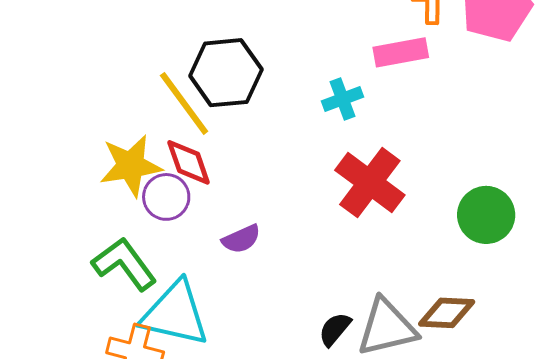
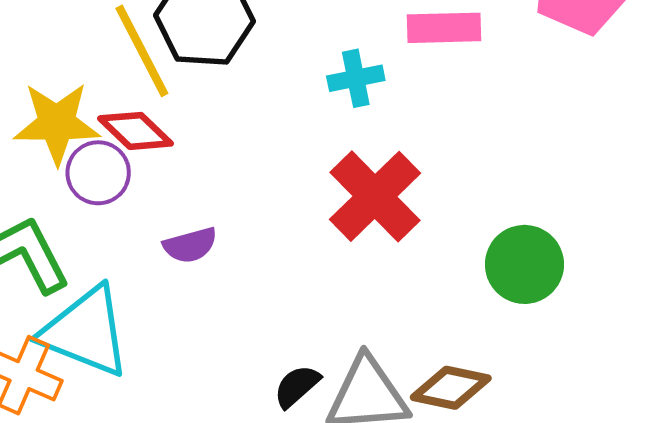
red diamond: (189, 162) -> (135, 131), turned -36

